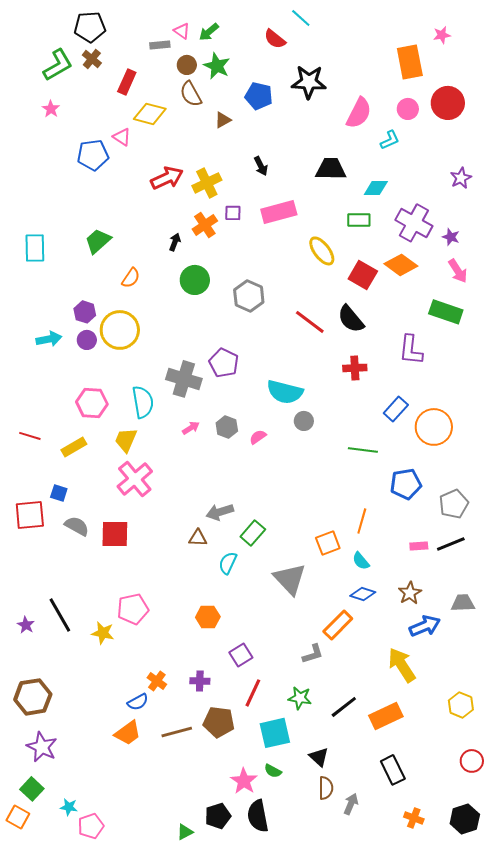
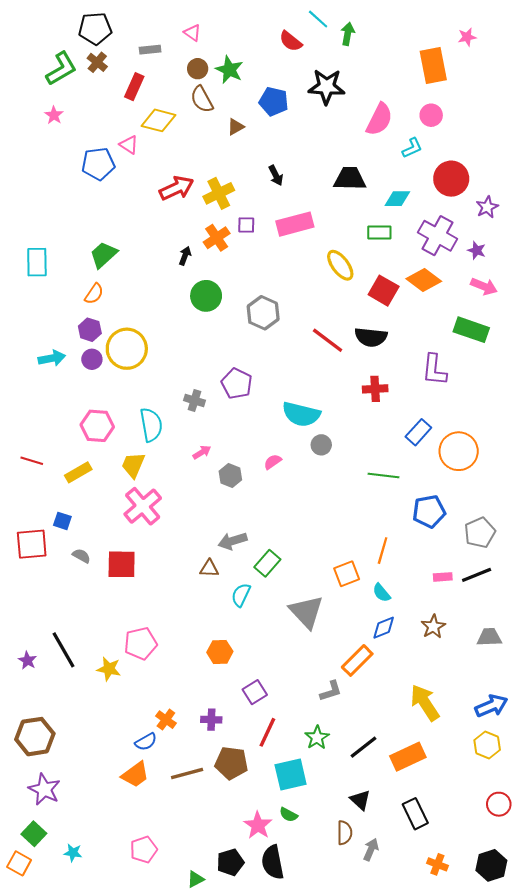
green arrow: (209, 32) -> (348, 34), moved, turned 140
gray rectangle: (160, 45) -> (150, 50), moved
red circle: (448, 103) -> (451, 179), moved
purple star: (461, 178) -> (487, 207), moved
pink arrow: (458, 271) -> (484, 286), turned -35
orange semicircle: (131, 278) -> (94, 294), moved
black semicircle: (351, 319) -> (371, 337), turned -44
gray cross: (184, 379) -> (194, 400), size x0.6
gray hexagon: (227, 427) -> (230, 476), moved
gray semicircle: (77, 526) -> (81, 556), size x0.7
blue diamond: (363, 594) -> (384, 628), turned -40
blue arrow: (425, 626) -> (491, 706), moved
green star: (300, 698) -> (317, 738), turned 30
black triangle: (319, 757) -> (360, 800), moved
pink pentagon: (91, 826) -> (144, 850), moved

